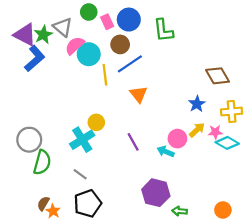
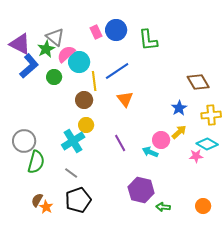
green circle: (89, 12) -> (54, 77), moved
green star: (43, 35) -> (46, 49), moved
brown circle: (120, 44) -> (84, 100), moved
pink star: (215, 132) -> (196, 156), moved

